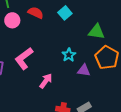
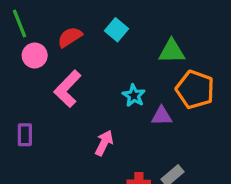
red semicircle: (36, 13) -> (70, 37), turned -49
pink L-shape: (24, 58) -> (68, 89), moved

